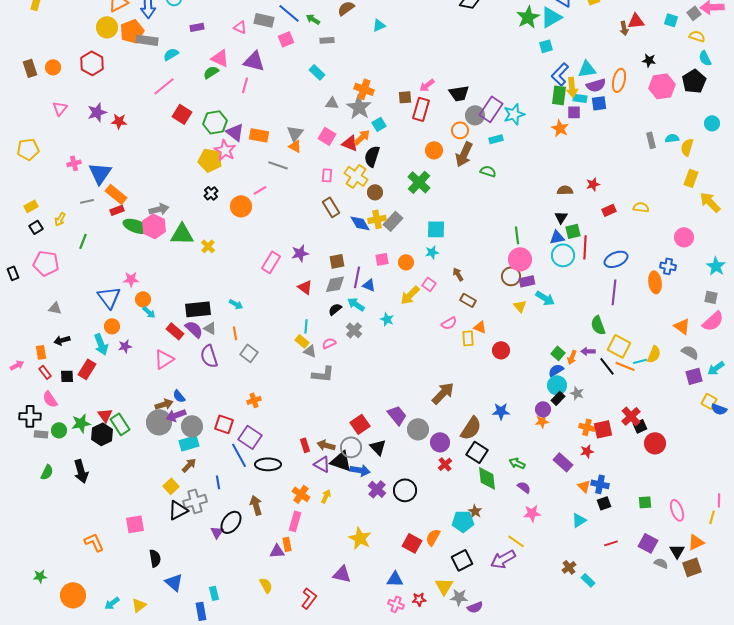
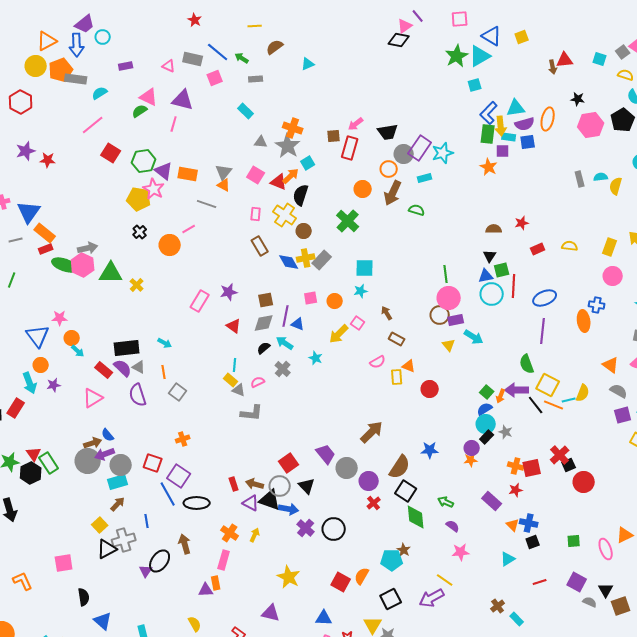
yellow rectangle: (691, 178) -> (610, 247), moved
purple arrow: (588, 351) -> (517, 390), size x1.6
orange triangle: (696, 542) -> (625, 535), moved

